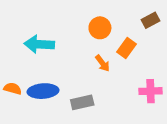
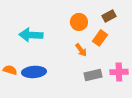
brown rectangle: (151, 20) -> (109, 16), moved
gray rectangle: (82, 102) -> (93, 75), moved

